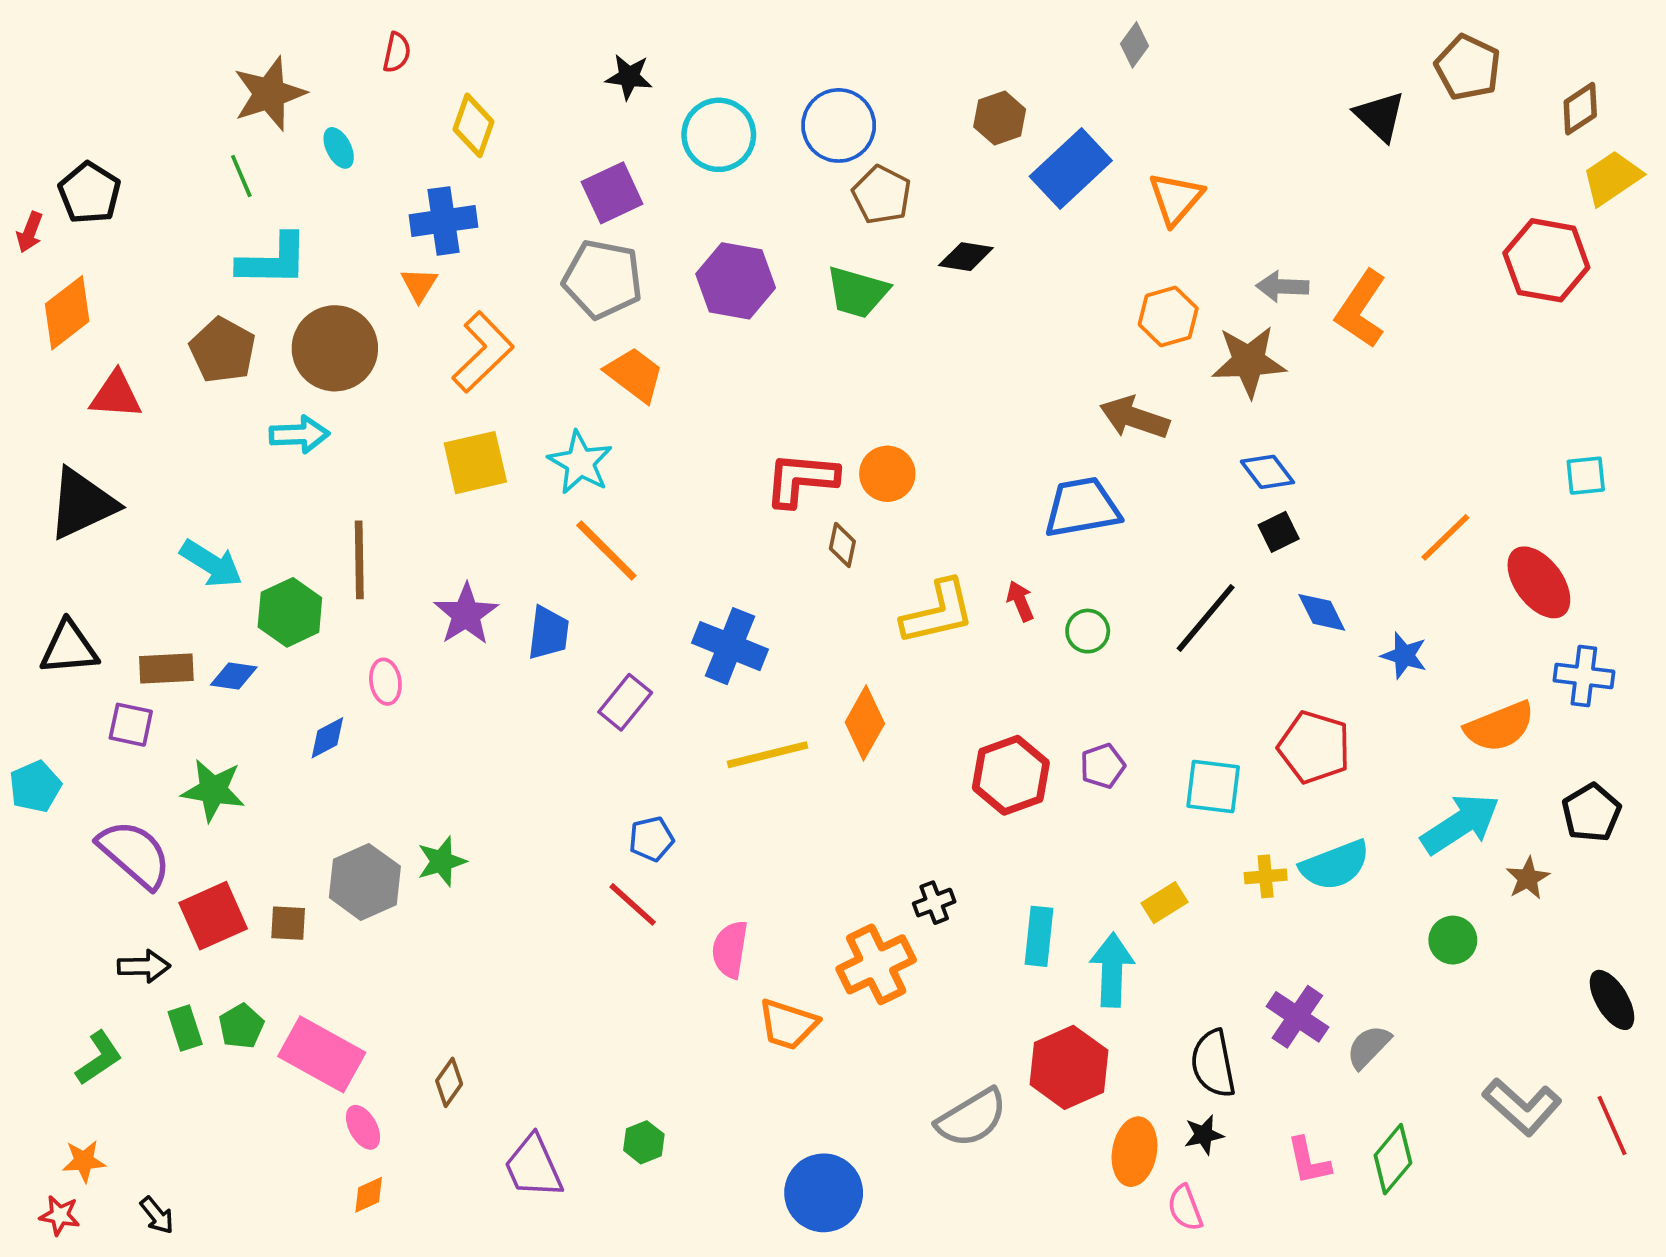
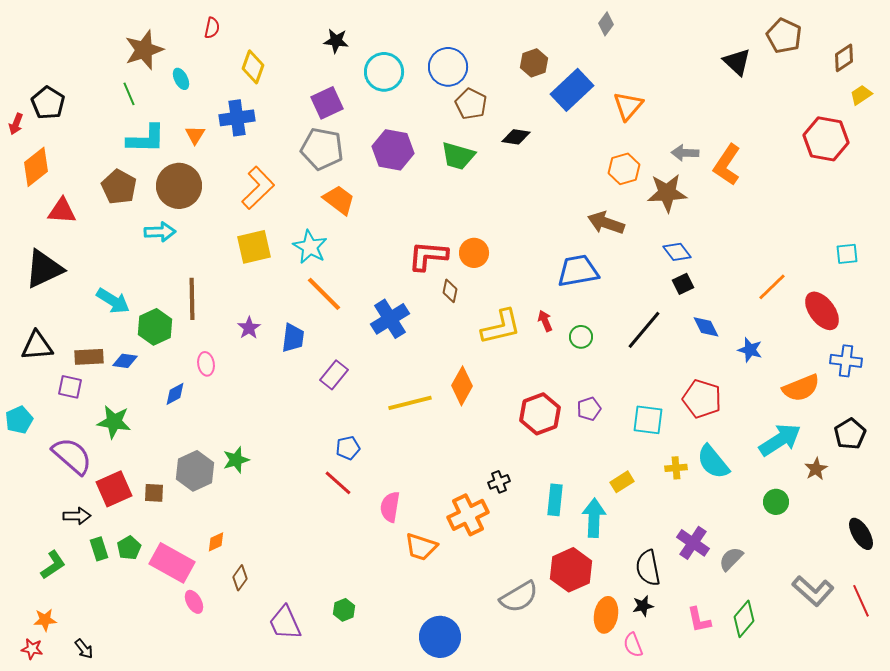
yellow trapezoid: (1612, 178) -> (861, 95), size x0.7
orange triangle: (419, 285) -> (195, 135), moved
purple star: (466, 614) -> (249, 328), size x0.7
blue cross: (730, 646) -> (390, 319), moved, turned 36
cyan semicircle: (1335, 865) -> (713, 462), turned 72
orange diamond: (369, 1195) -> (216, 542), moved

